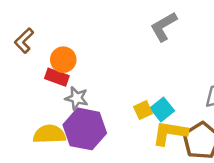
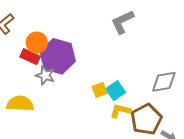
purple hexagon: (85, 129) -> (58, 56), moved
yellow L-shape: (170, 133) -> (120, 111), size x0.7

